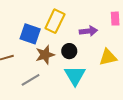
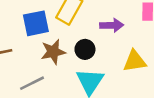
blue square: (30, 34) -> (36, 23), turned -35

